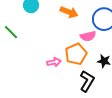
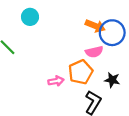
orange arrow: (69, 12) -> (95, 26), moved

